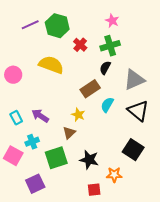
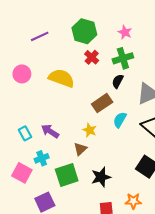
green hexagon: (57, 26) -> (84, 31), moved
pink circle: (13, 75) -> (22, 74), moved
black star: (89, 160) -> (101, 177), turned -30
orange star: (114, 175) -> (133, 201), moved

